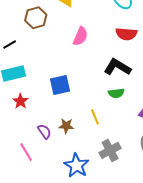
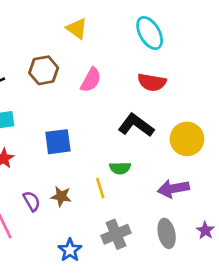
brown hexagon: (36, 18) -> (44, 70), moved
green semicircle: (116, 93) -> (120, 168), moved
blue star: (76, 165) -> (70, 250), size x0.7

